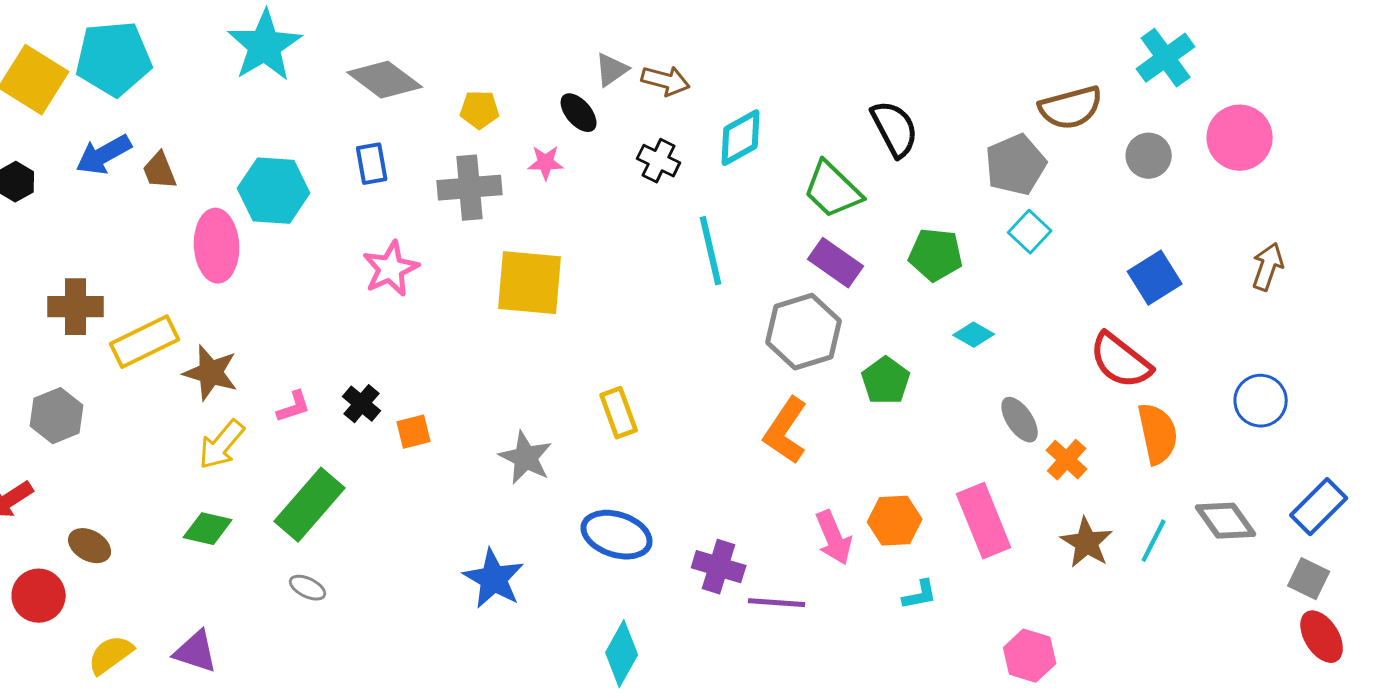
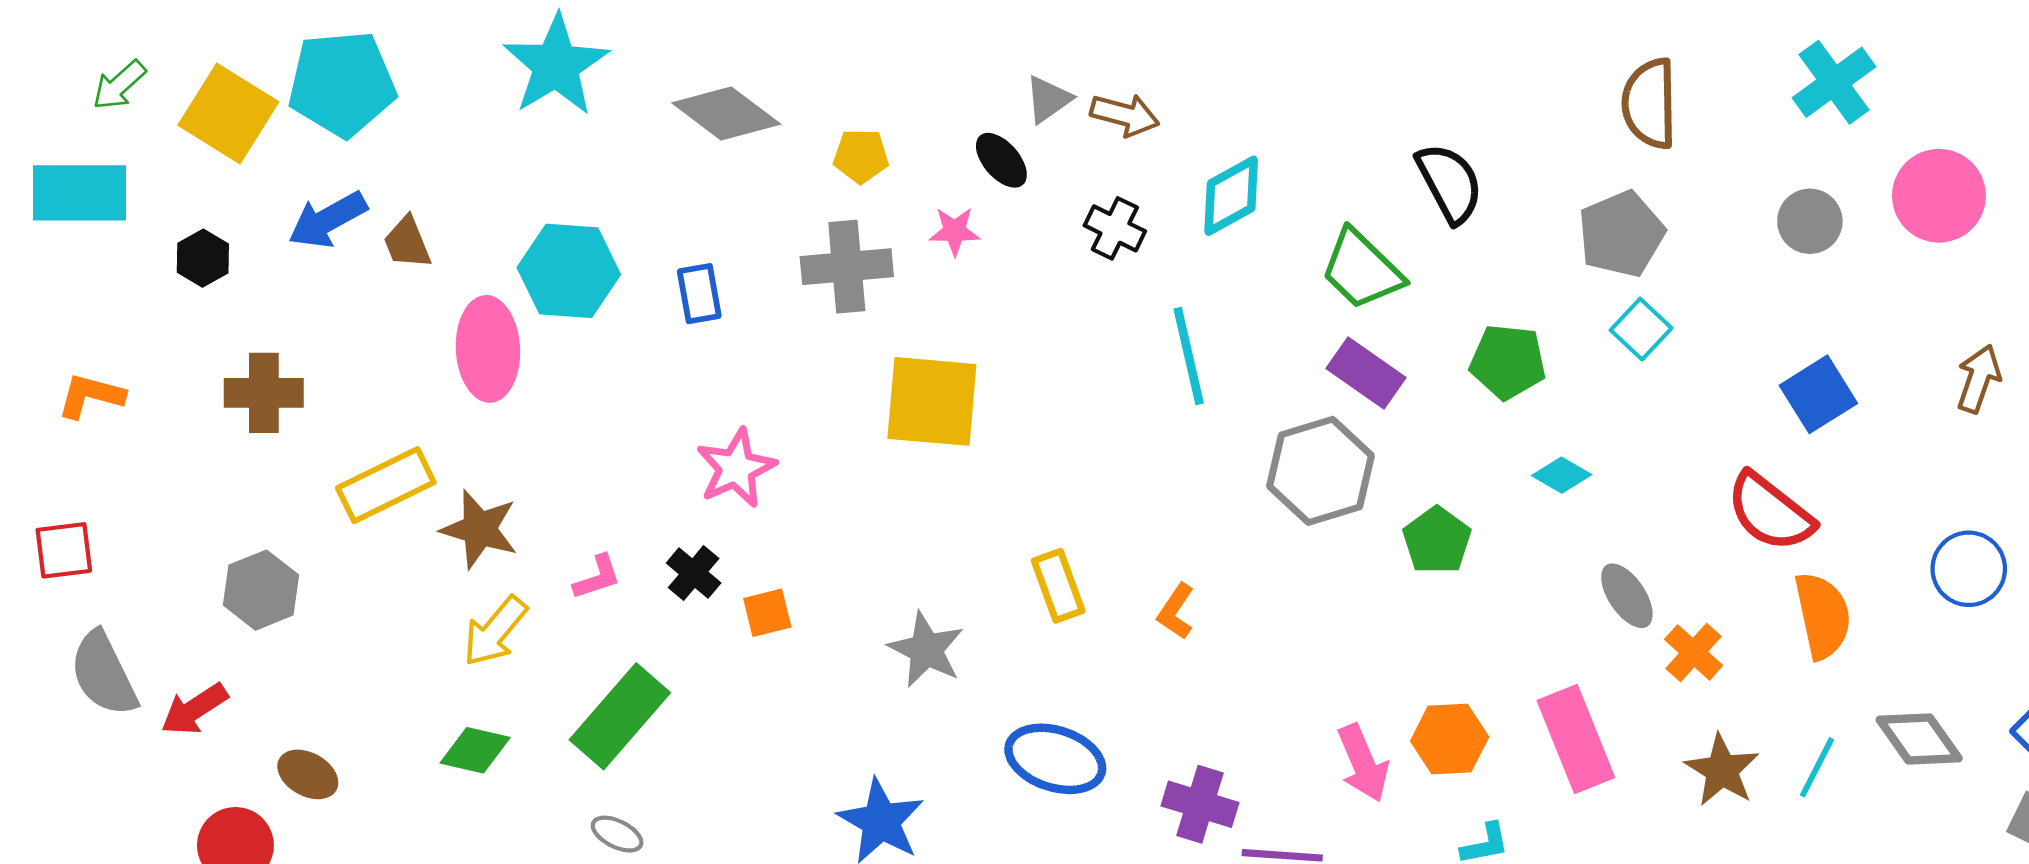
brown semicircle: (1071, 108) -> (1650, 104), moved, turned 104
blue rectangle: (372, 164) -> (699, 294), moved
pink star: (391, 269) -> (736, 468), moved
brown cross: (76, 307) -> (264, 393), moved
orange L-shape: (786, 431) -> (1176, 611), moved, size x0.6

